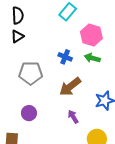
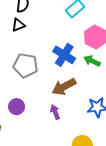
blue cross: (65, 57) -> (64, 55), size x1.5
purple arrow: (73, 117) -> (55, 112), moved

